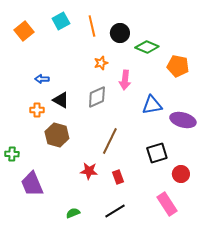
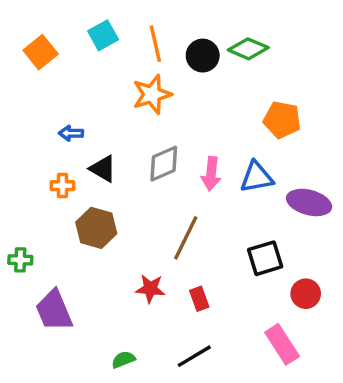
green diamond: (147, 47) -> (248, 49), moved
orange star: (101, 63) -> (152, 94), moved, size x1.6
orange pentagon: (178, 66) -> (282, 120), moved
pink arrow: (125, 80) -> (211, 174), moved

